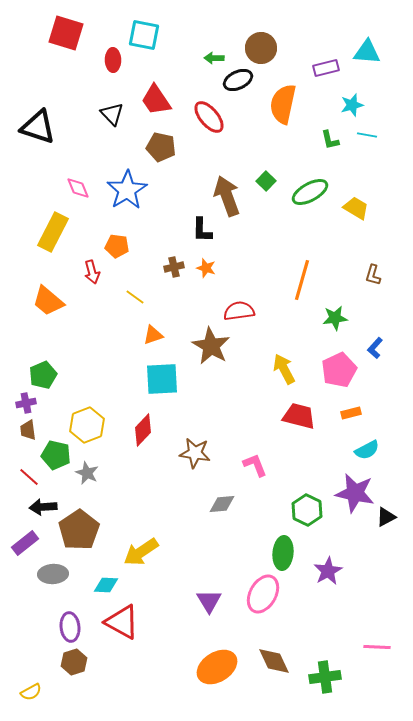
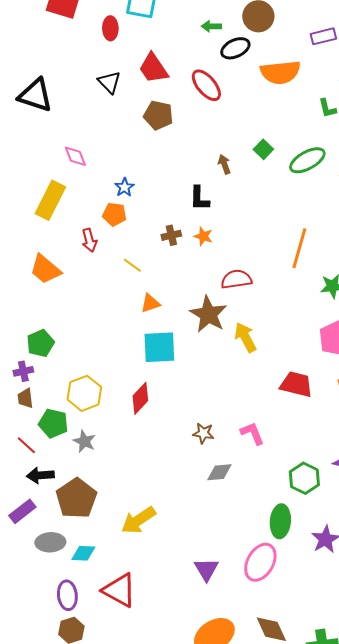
orange semicircle: (283, 104) -> (280, 72), turned -108
blue star: (127, 190) -> (124, 187), moved, size x0.5
brown arrow: (227, 196) -> (224, 164), size x0.5
yellow arrow: (284, 369) -> (245, 337), moved
brown star: (195, 453) -> (203, 433), moved, size x0.7
cyan diamond: (106, 585) -> (83, 553), moved

